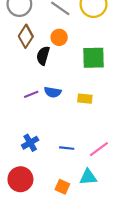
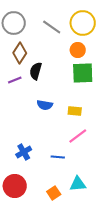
orange circle: (59, 37) -> (78, 50), moved
purple line: (31, 94) -> (15, 80), moved
pink line: (99, 149) -> (78, 136), moved
orange square: (62, 187) -> (54, 193), turned 32

